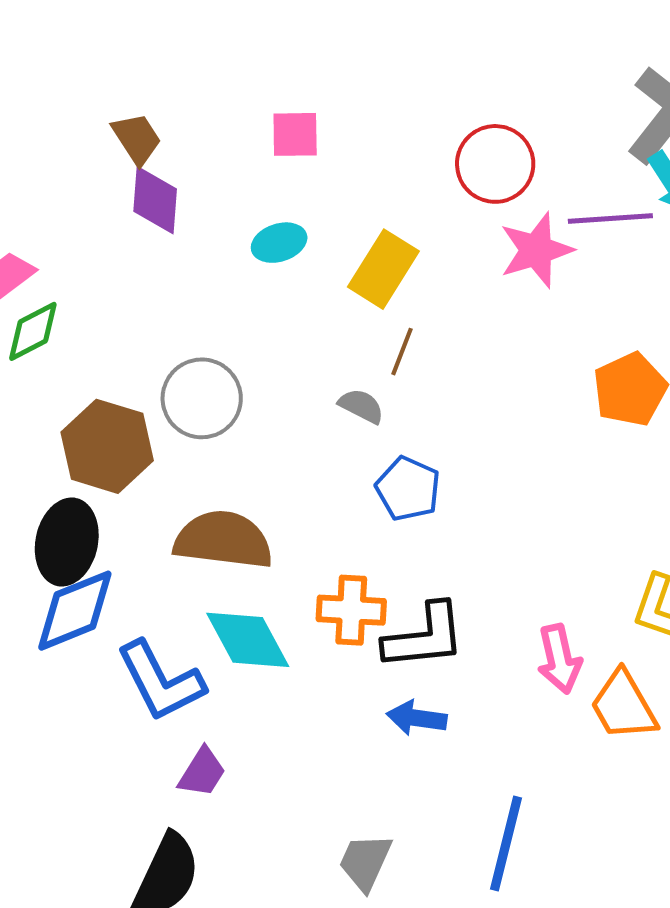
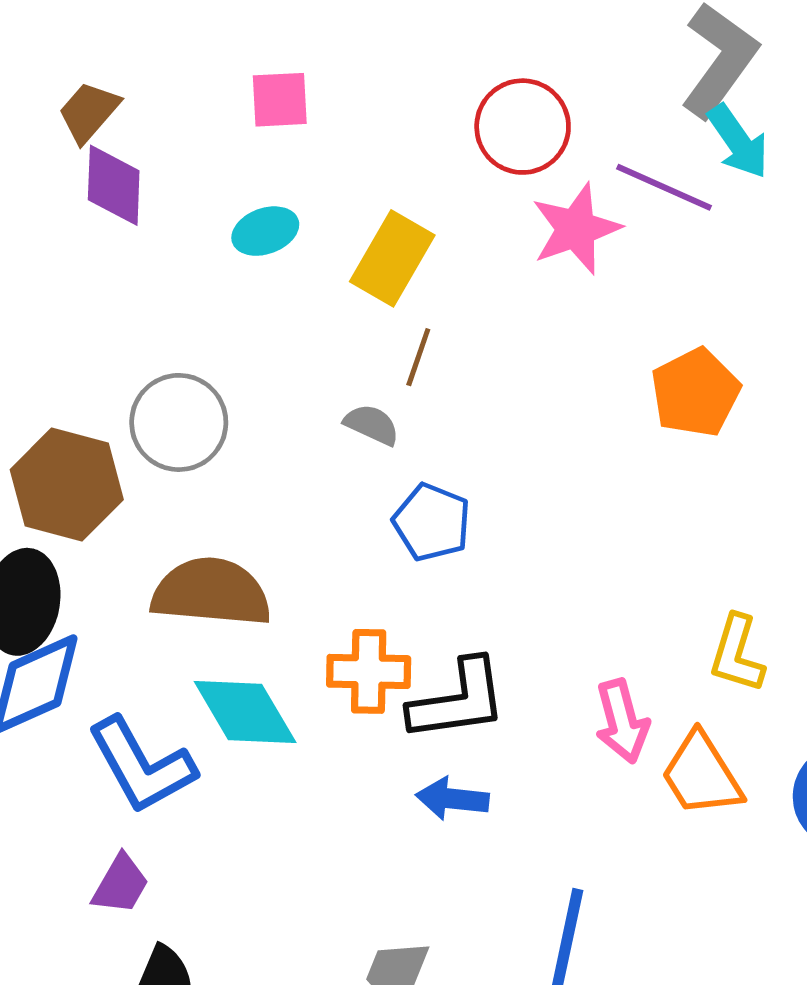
brown trapezoid: (137, 139) -> (89, 112), turned -104
purple line: (610, 218) -> (664, 187), turned 30
purple trapezoid: (202, 772) -> (120, 884), moved

